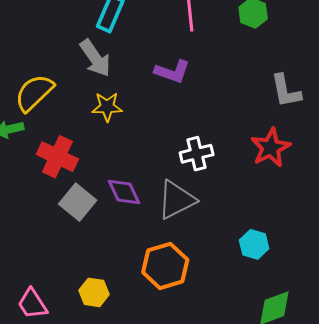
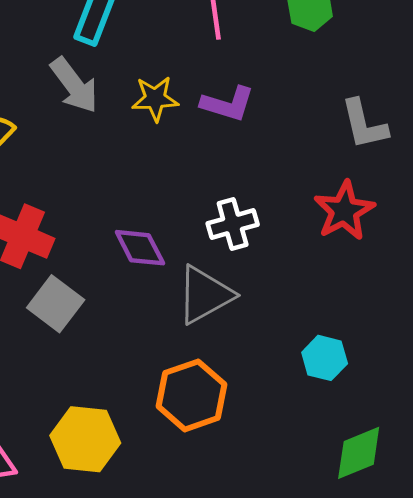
purple L-shape: (172, 72) -> (228, 104), moved
yellow star: (107, 107) -> (155, 99), moved
purple diamond: (124, 192) -> (140, 248), moved
yellow hexagon: (94, 292) -> (85, 439), size x1.5

